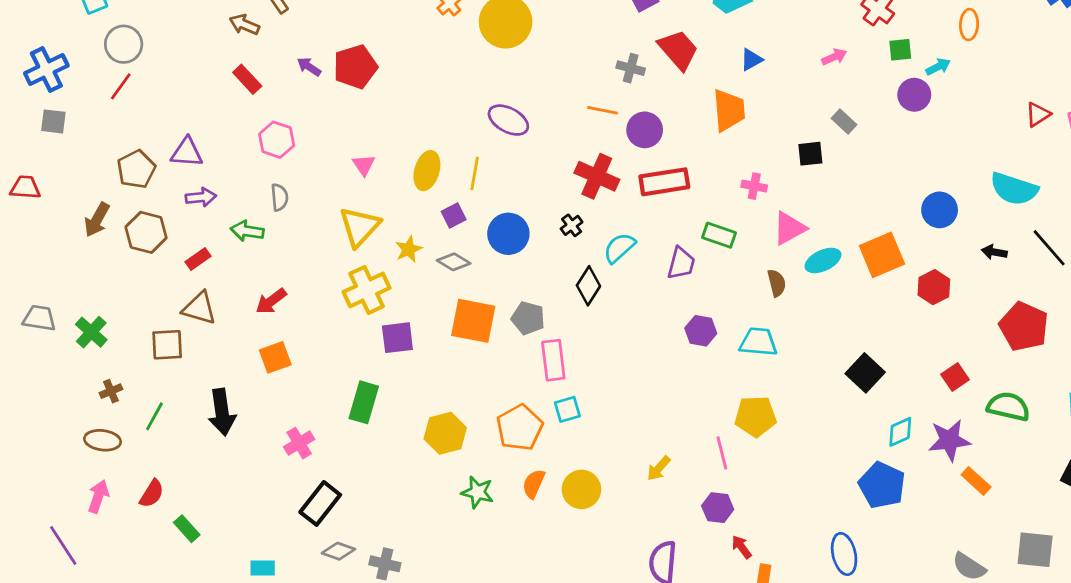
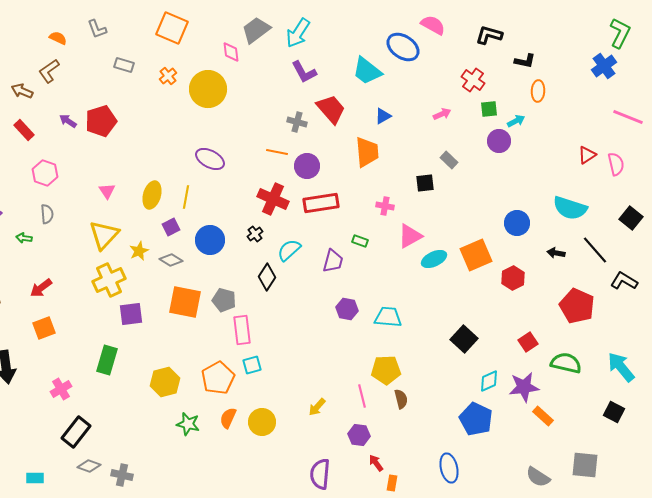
green arrow: (247, 231) -> (24, 238), size x0.7
green rectangle: (719, 235) -> (360, 241), size x0.7
brown semicircle: (777, 283) -> (401, 399), moved

